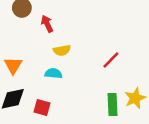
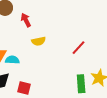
cyan semicircle: (53, 73) -> (12, 60), moved

